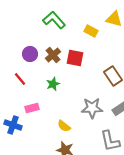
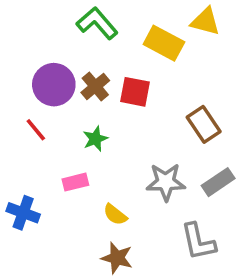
yellow rectangle: (91, 31) -> (164, 43), size x1.5
purple circle: (30, 54) -> (54, 85), size x1.5
pink rectangle: (32, 108) -> (75, 182), moved

